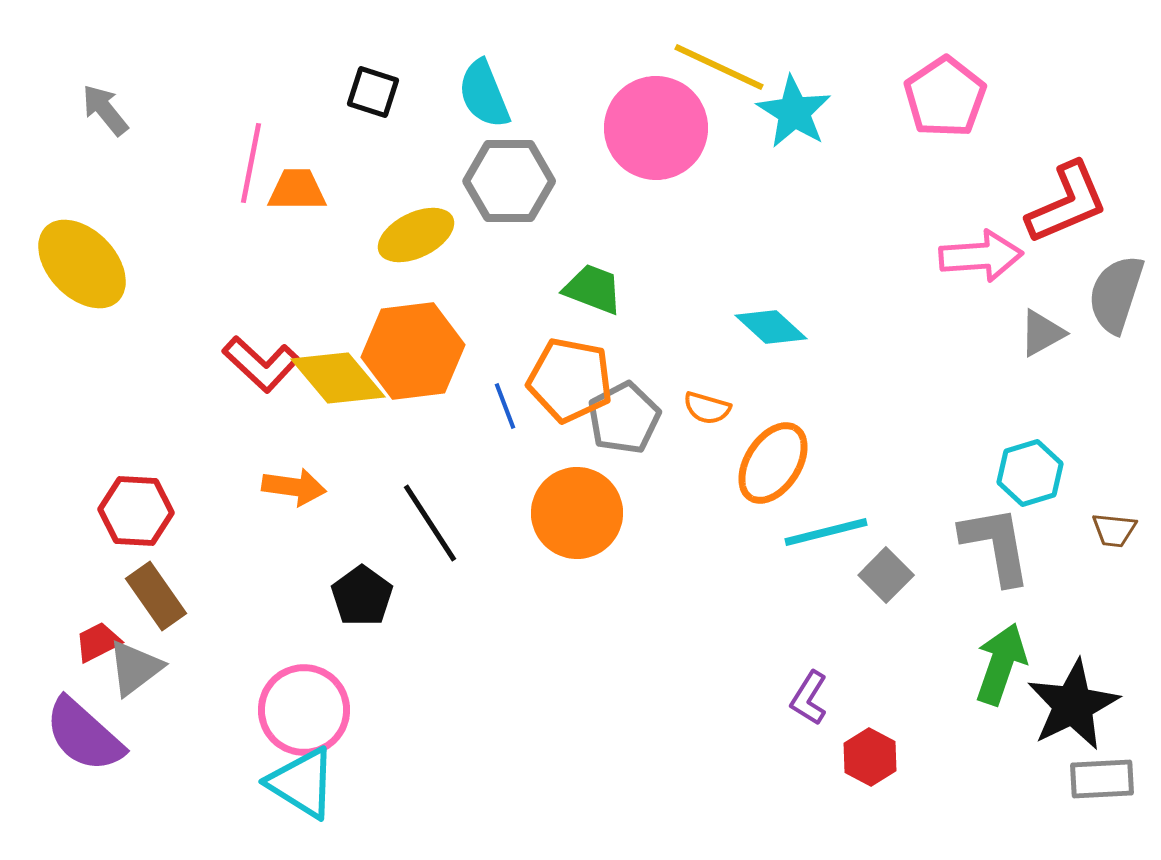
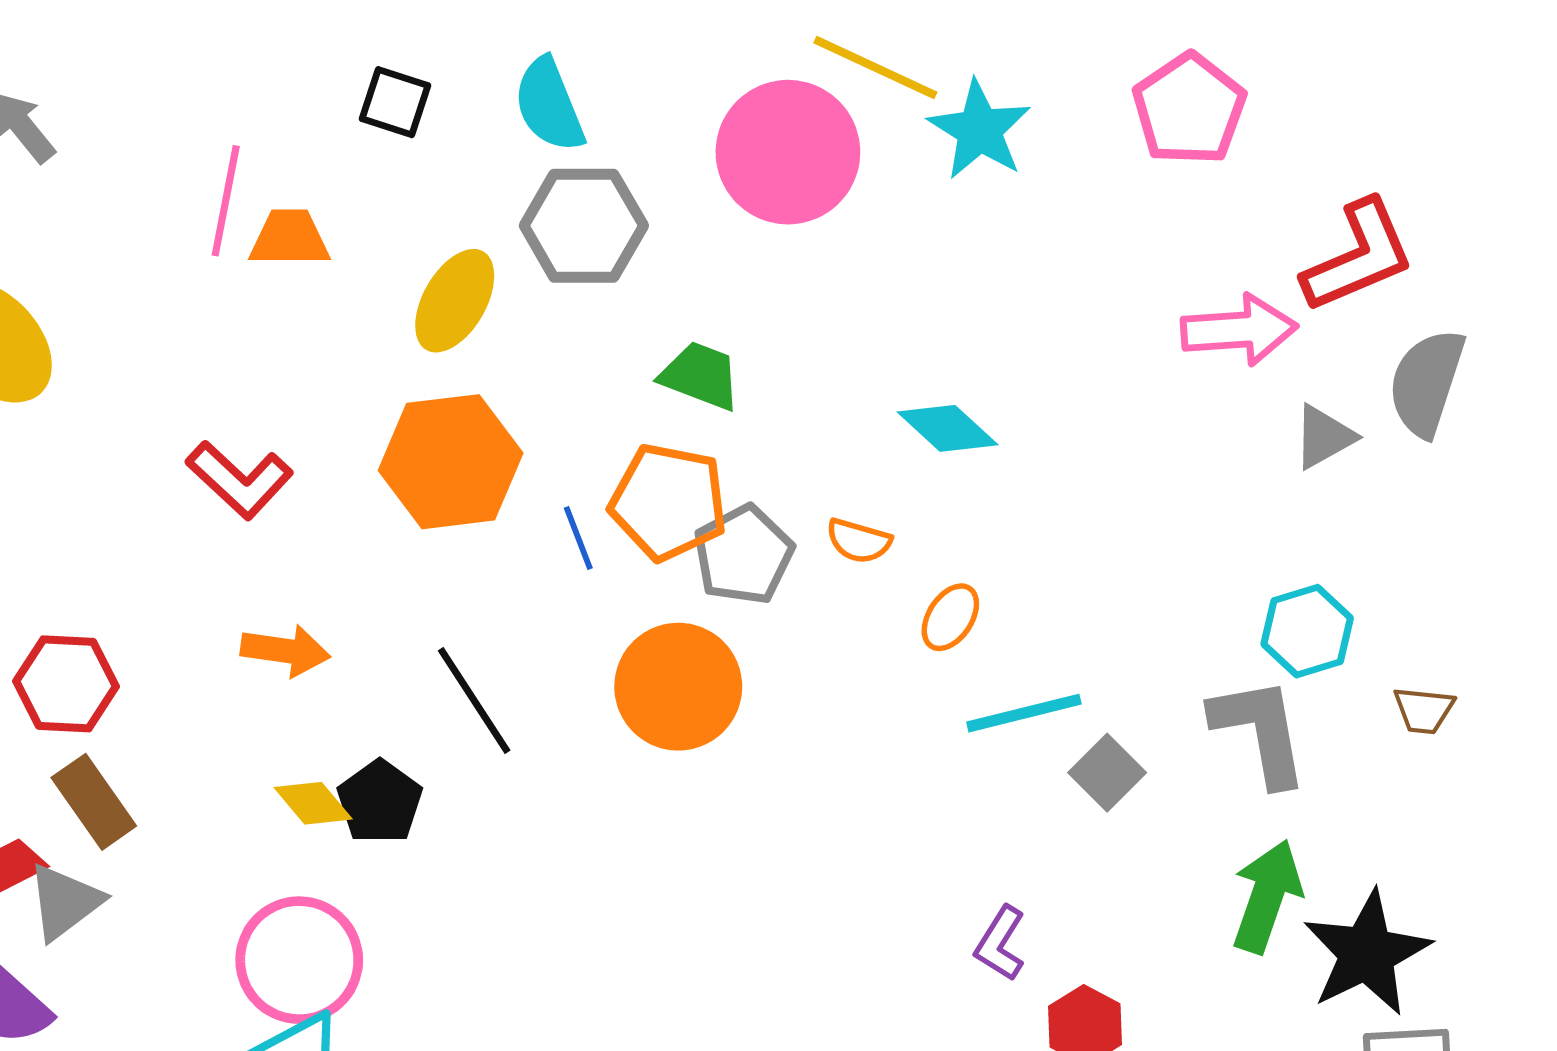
yellow ellipse: (416, 235) -> (455, 301), turned -34
yellow diamond: (338, 378) -> (313, 803), moved, size x0.6
orange ellipse: (773, 463) -> (950, 617), size x0.6

